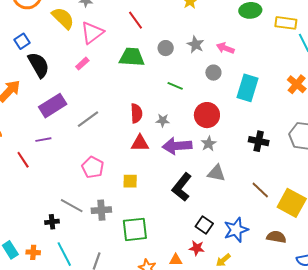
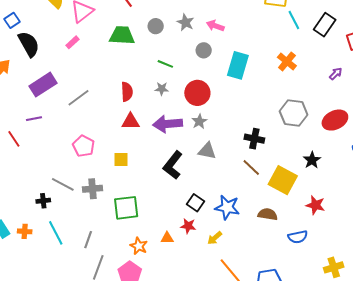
gray star: (163, 120) -> (162, 89), moved
black cross: (259, 141) -> (254, 139), moved
blue star: (236, 230) -> (227, 207), turned 30

